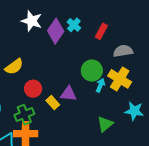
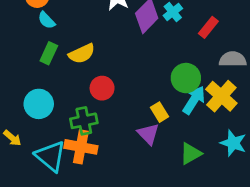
cyan arrow: (100, 85) -> (194, 100), size x1.5
purple triangle: (68, 94) -> (148, 134), moved, turned 30
yellow rectangle: (53, 103) -> (159, 112), moved

